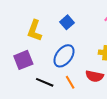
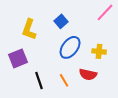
blue ellipse: (64, 56) -> (70, 47), moved
black line: (45, 82) -> (39, 80), turned 48

